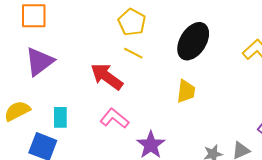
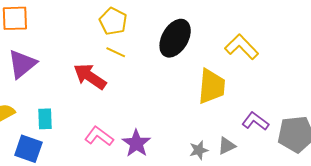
yellow trapezoid: (186, 91) -> (212, 86), moved, size x1.5
pink L-shape: (114, 118) -> (99, 136), moved

